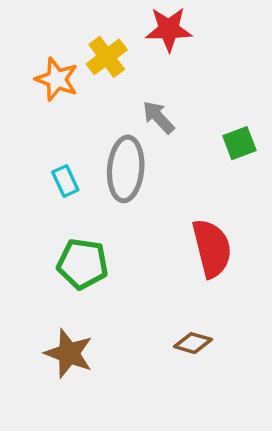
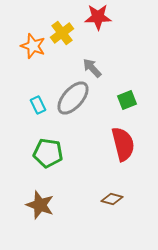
green square: (239, 143) -> (127, 100), moved
gray ellipse: (126, 169) -> (73, 98), turned 36

